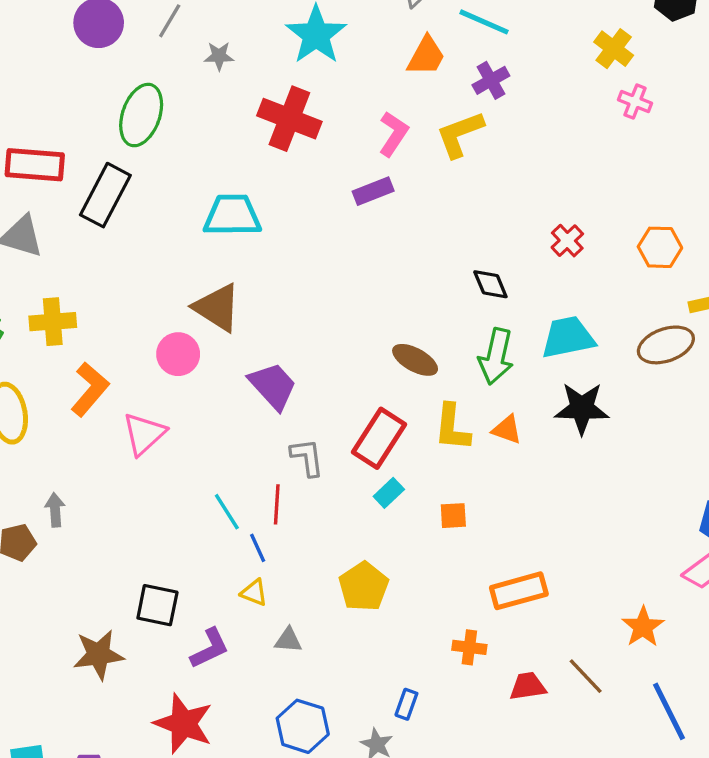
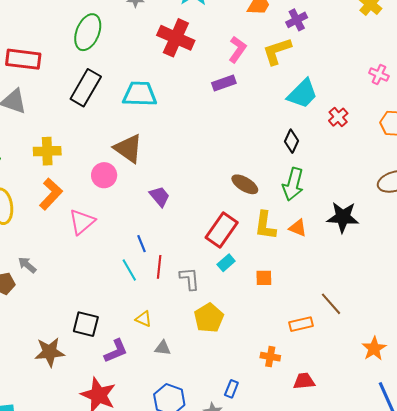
pink cross: (635, 102) -> (379, 74), moved
black rectangle: (105, 195) -> (86, 88), moved
black diamond: (490, 284) -> (291, 141), turned 45
yellow cross: (53, 322) -> (47, 151), moved
cyan trapezoid: (568, 337) -> (303, 94), moved, turned 144
purple trapezoid: (273, 386) -> (160, 196), size x0.7
gray L-shape: (307, 457) -> (190, 279), moved
gray arrow: (55, 510) -> (27, 265), turned -48
blue line: (258, 548) -> (142, 244), moved
orange rectangle: (519, 591) -> (301, 324), size x0.7
brown line: (586, 676) -> (331, 304), moved

